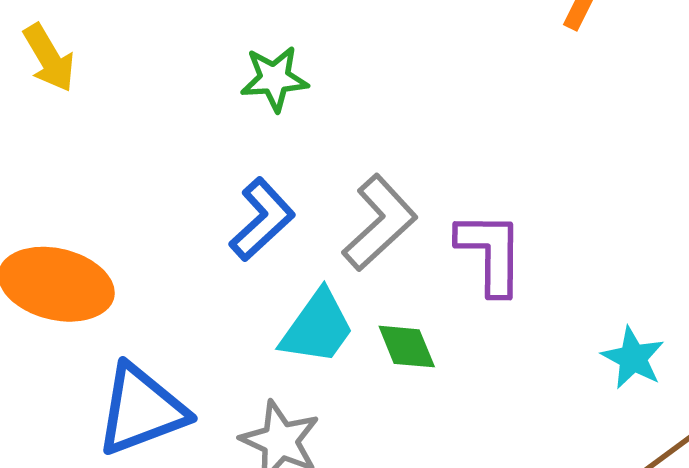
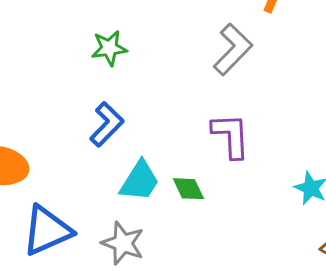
gray L-shape: (380, 223) -> (233, 49), moved

